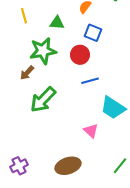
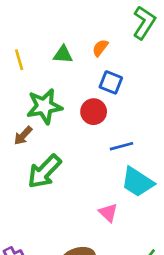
green triangle: (57, 23) -> (63, 54), moved
blue line: (90, 81) -> (121, 146), moved

